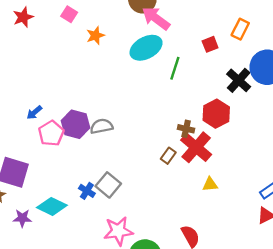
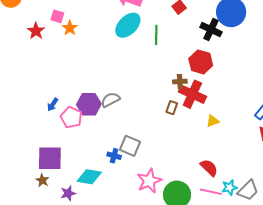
red star: (23, 17) -> (36, 31), moved
orange star: (95, 35) -> (70, 28), moved

